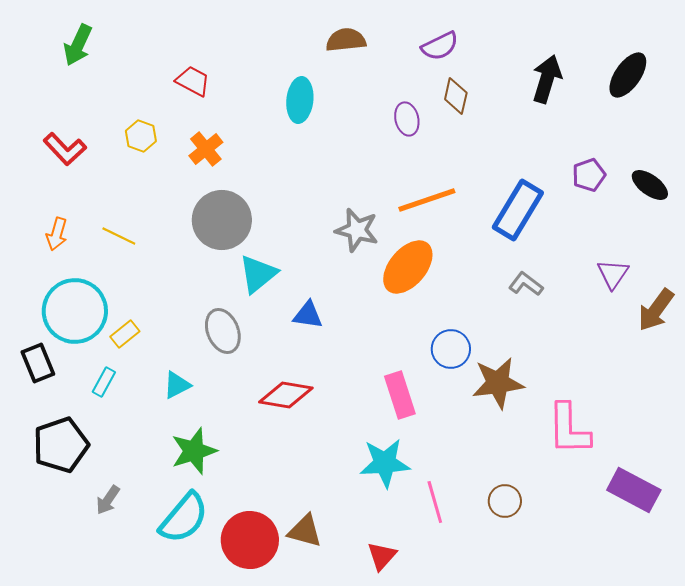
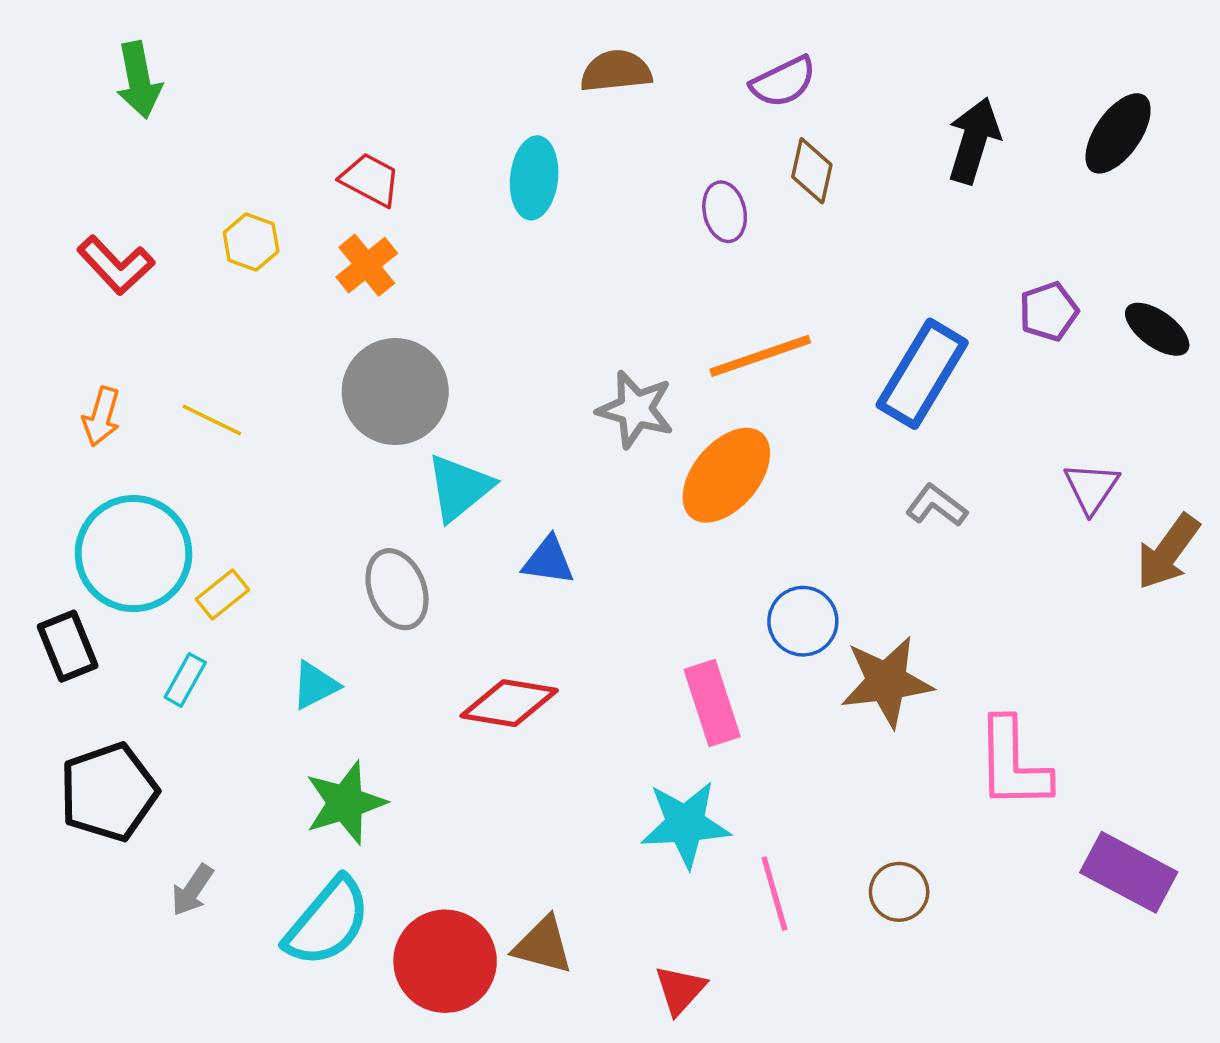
green arrow: (78, 45) -> (139, 80), turned -36
red trapezoid: (193, 81) -> (370, 180), moved

